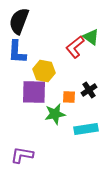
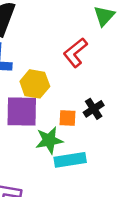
green triangle: (91, 37) -> (104, 16), moved, turned 36
cyan rectangle: (86, 129) -> (70, 160), moved

